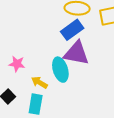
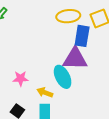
blue rectangle: (72, 30) -> (82, 36), moved, turned -35

